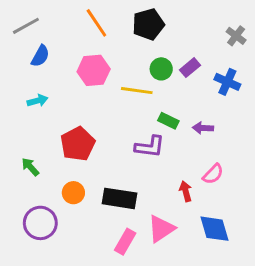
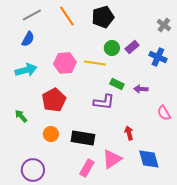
gray line: (26, 26) -> (32, 15), moved
pink hexagon: (94, 70) -> (65, 63), moved
cyan arrow: (37, 101) -> (26, 70), size x1.5
pink semicircle: (213, 174) -> (164, 113), moved, turned 105
purple circle: (40, 223) -> (33, 170), moved

